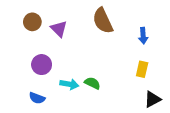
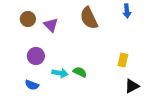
blue arrow: (143, 36) -> (127, 11), moved

